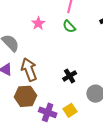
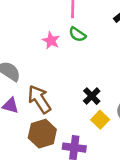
pink star: (38, 23) -> (51, 41), moved
yellow square: (70, 110) -> (100, 120), moved

